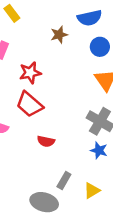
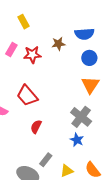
red star: (30, 73) -> (32, 55), moved
red semicircle: (46, 141) -> (36, 127), turned 96

